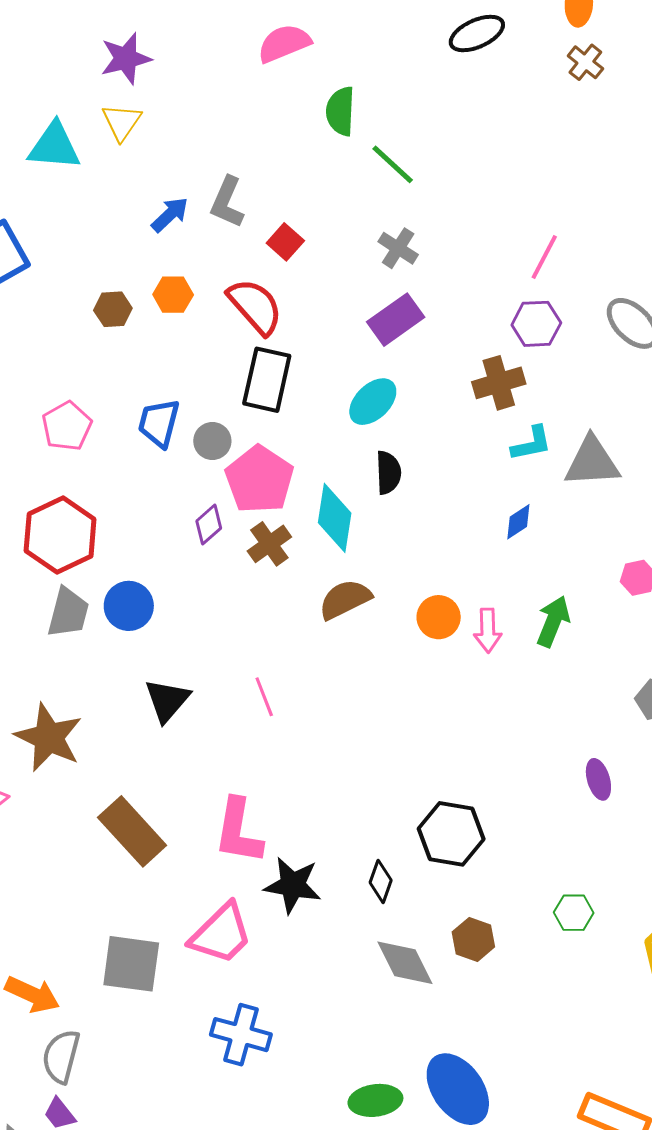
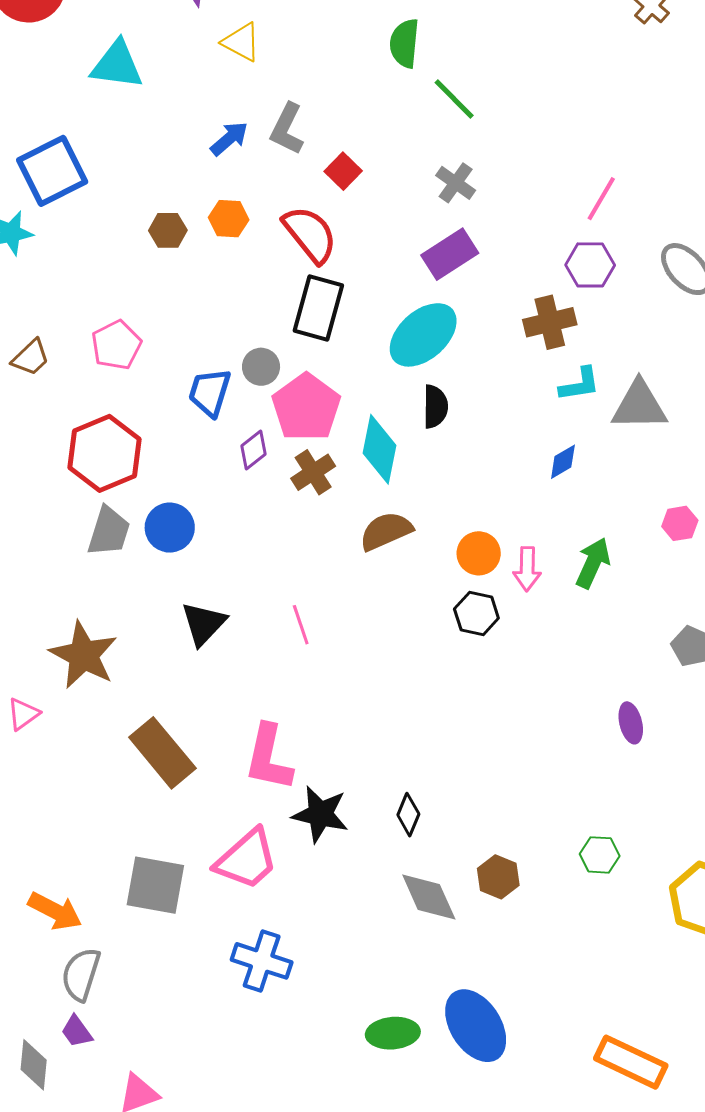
yellow triangle: (122, 122) -> (241, 42), moved, turned -39
cyan ellipse: (373, 402) -> (423, 335), size x1.4
blue trapezoid: (159, 423) -> (210, 392), moved
black hexagon: (451, 834) -> (476, 613), moved, size x0.7

